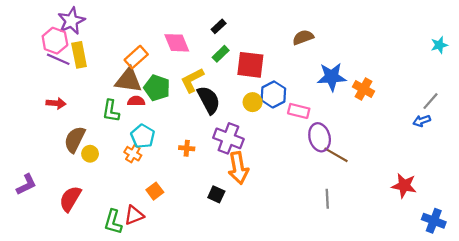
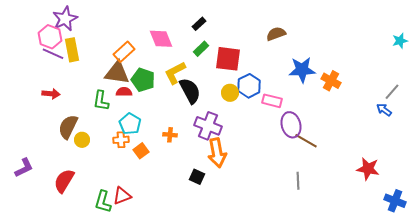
blue arrow: (422, 121) -> (384, 110), turned 56
orange cross: (133, 154) -> (121, 140), turned -35
orange square: (155, 191) -> (141, 151), moved

